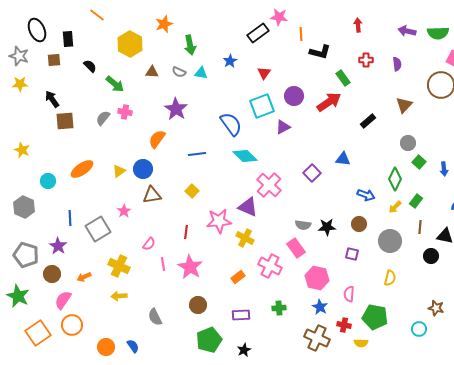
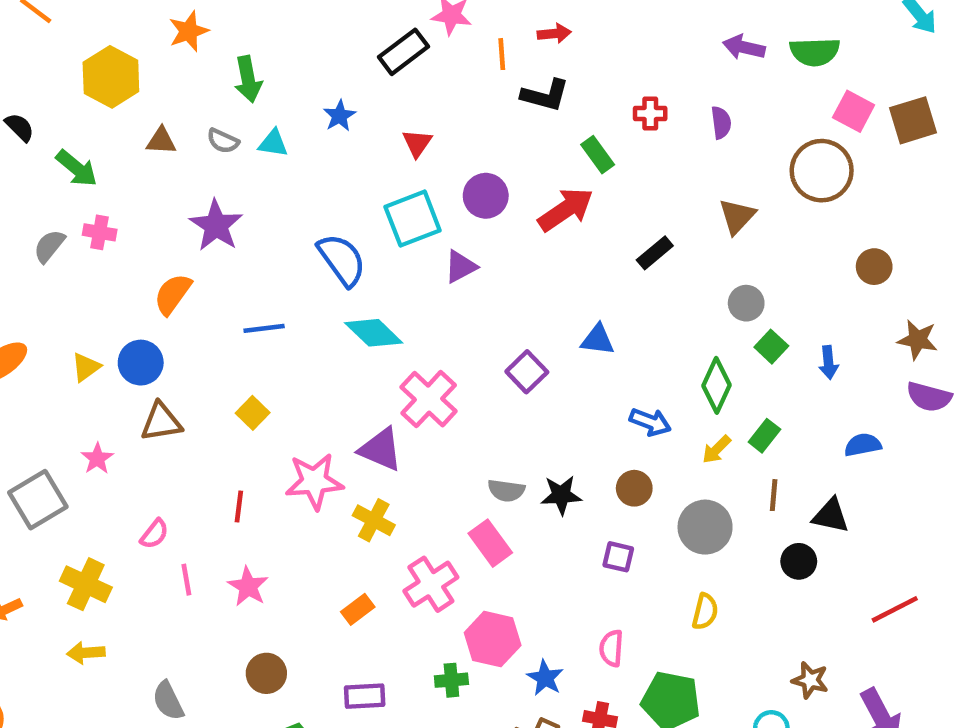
red arrow: (358, 25) -> (554, 34), moved, turned 88
pink cross: (270, 266) -> (431, 584), turned 30
pink star: (190, 267) -> (248, 586), size x0.7
pink hexagon: (317, 278) -> (493, 639), moved

